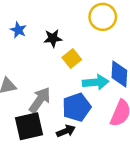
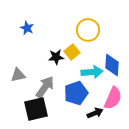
yellow circle: (103, 17) -> (88, 30), moved
black star: (53, 38) -> (56, 57), moved
black arrow: (66, 131) -> (95, 113), moved

